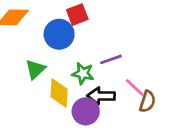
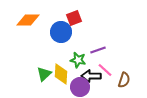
green triangle: (35, 69) -> (44, 74), moved
pink line: (135, 87) -> (105, 70), moved

